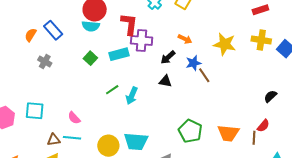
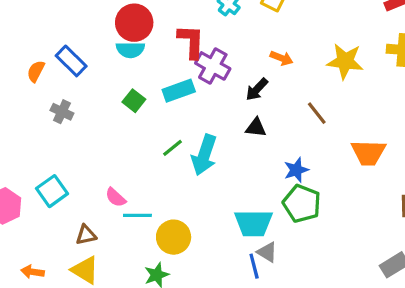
purple cross: (142, 40) -> (213, 66), turned 30
blue star: (193, 63) -> (296, 170), moved
cyan arrow: (132, 96) -> (204, 155), size x1.4
cyan square: (35, 111) -> (52, 191), turned -36
orange trapezoid: (228, 133) -> (368, 153), moved
cyan line: (72, 138) -> (137, 215), moved
cyan trapezoid: (136, 141) -> (254, 223), moved

